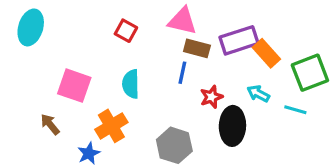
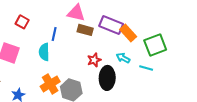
red square: (126, 31) -> (22, 22), moved
purple rectangle: (239, 40) -> (111, 25), turned 40
blue line: (182, 73) -> (54, 34), moved
orange cross: (111, 126) -> (50, 84), moved

